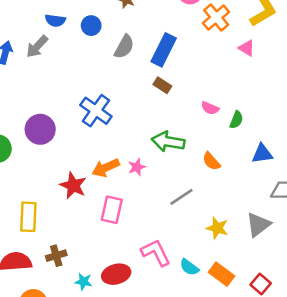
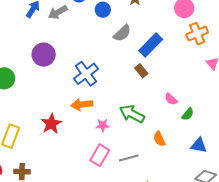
purple circle: (40, 129) -> (44, 55), moved
orange arrow: (106, 168) -> (82, 105), moved
pink rectangle: (112, 210) -> (100, 155), moved

